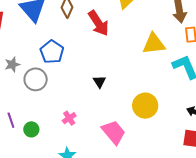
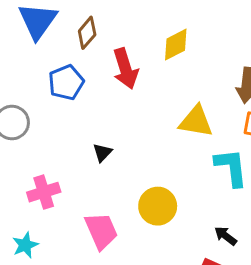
blue pentagon: (52, 52) -> (66, 82), moved
pink cross: (69, 118) -> (44, 192), size x1.5

